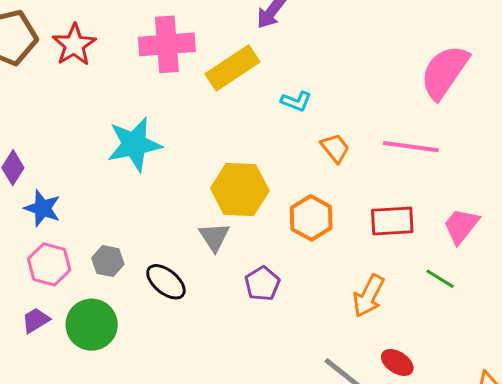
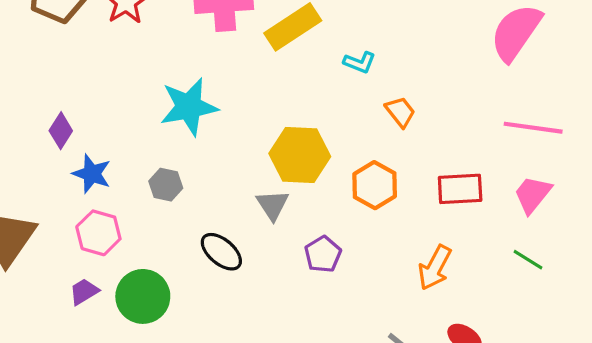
pink line: (411, 147) -> (533, 128), moved
gray hexagon: (108, 261) -> (166, 185), moved
green line: (440, 279) -> (528, 260), moved

